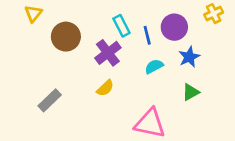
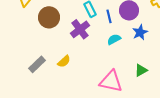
yellow semicircle: (105, 88) -> (64, 61), moved
green triangle: (191, 92) -> (141, 70), moved

